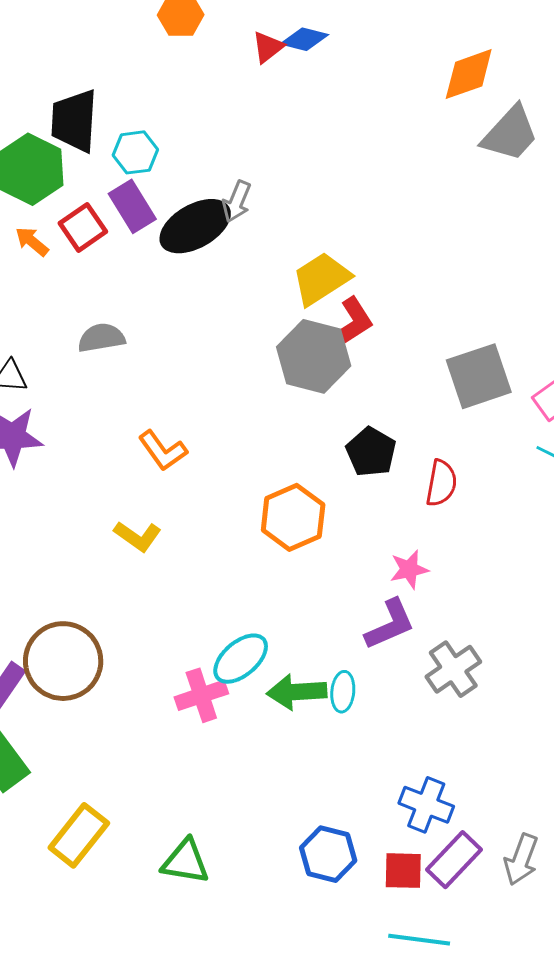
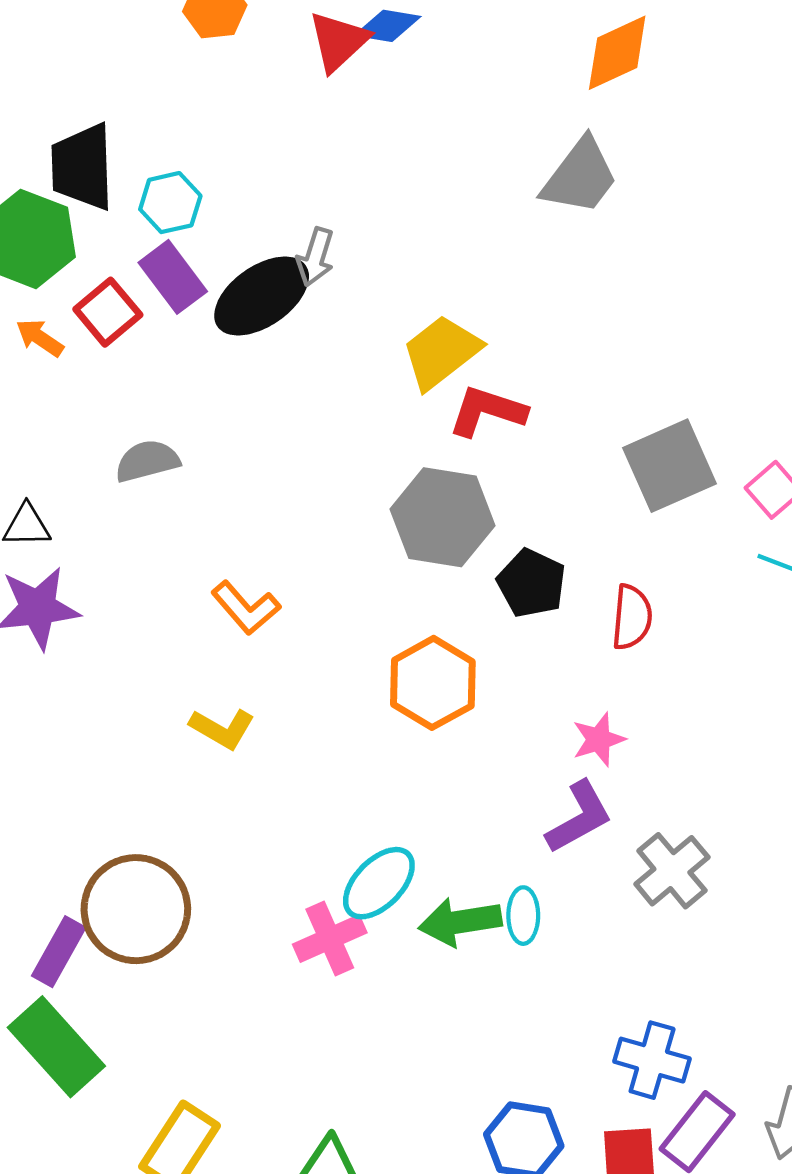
red triangle: (268, 47) -> (339, 41), size x1.4
gray trapezoid: (510, 134) -> (580, 177), moved
red L-shape: (351, 325) -> (487, 411), turned -124
gray hexagon: (314, 356) -> (443, 517), moved

